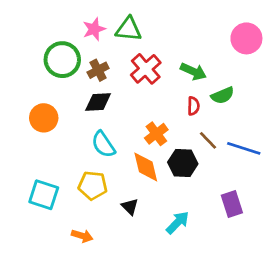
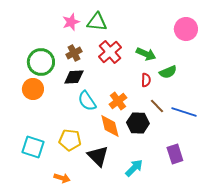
green circle: (62, 60) -> (41, 62), moved
cyan semicircle: (103, 144) -> (87, 101), moved
black triangle: (130, 207) -> (98, 156), size x1.6

